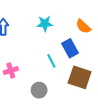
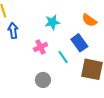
pink cross: (11, 71) -> (41, 47), moved
gray circle: (39, 90) -> (43, 80), moved

